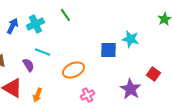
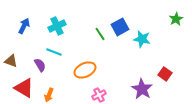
green line: (65, 15) -> (100, 34), moved
cyan cross: (35, 24) -> (57, 26), moved
blue square: (108, 50) -> (120, 27), moved, turned -30

